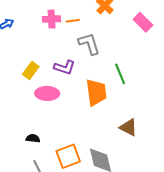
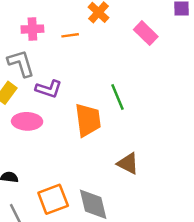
orange line: (73, 21) -> (70, 35), moved
gray L-shape: (89, 44) -> (21, 63), moved

